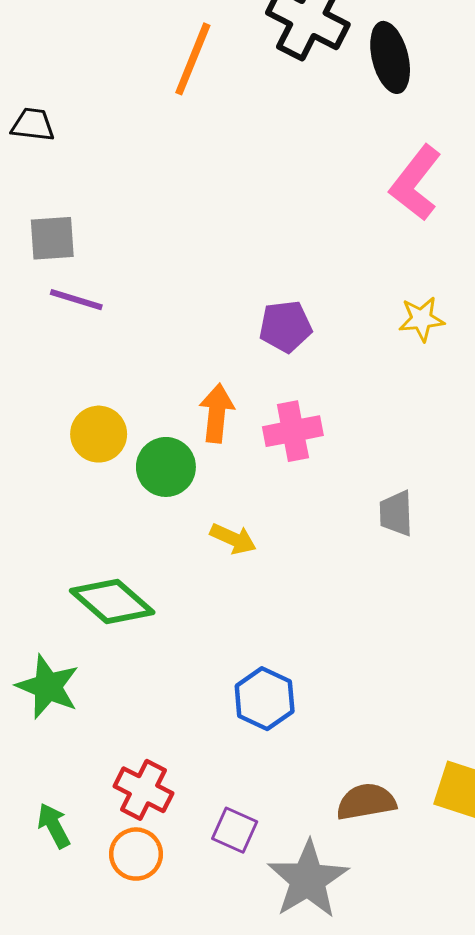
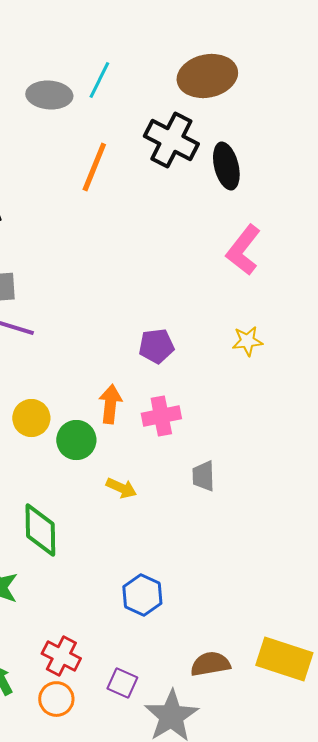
gray trapezoid: (396, 513) -> (203, 476), moved
green diamond: (112, 601) -> (40, 530), turned 48

